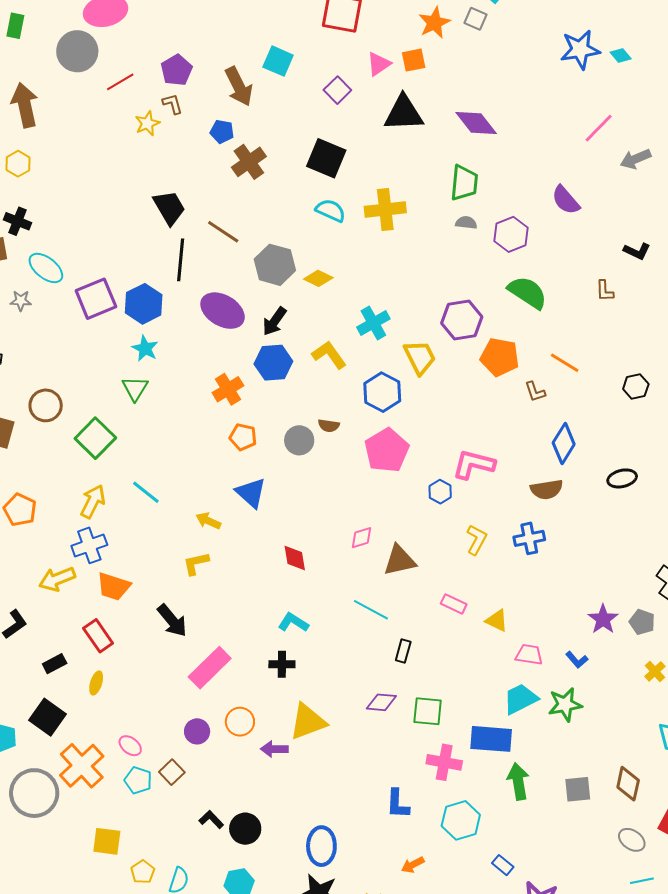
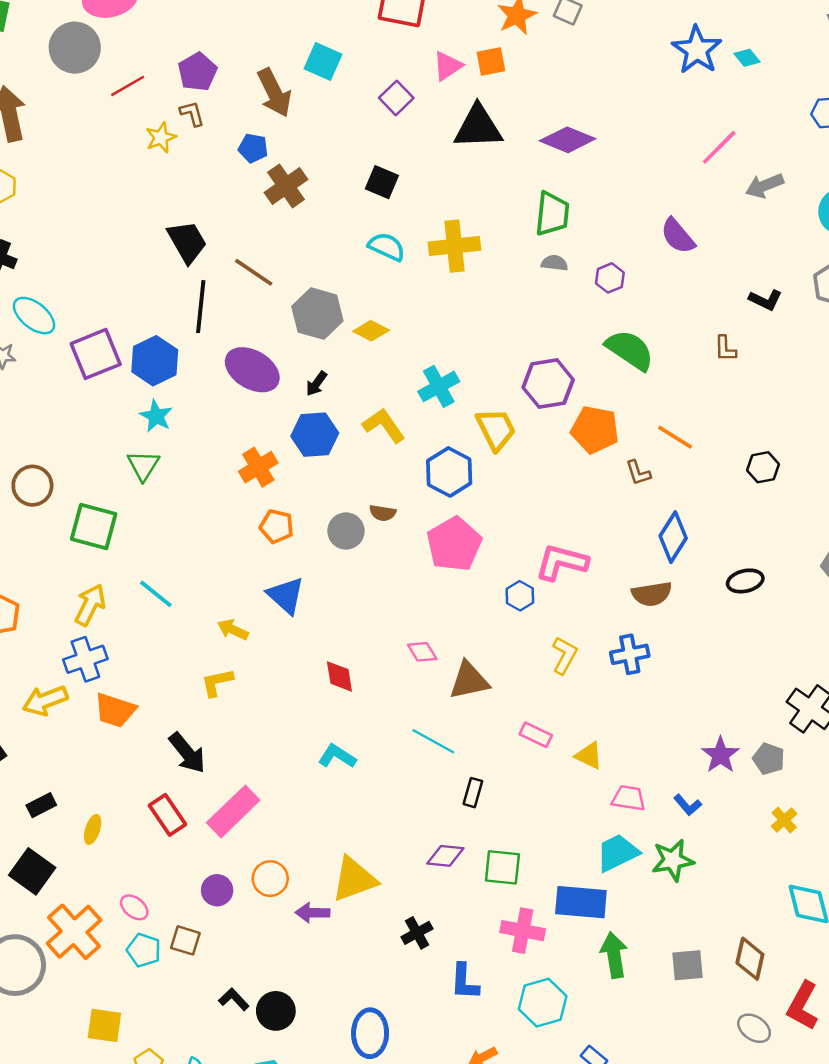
blue star: (580, 50) -> (697, 50), turned -30
purple diamond: (476, 123) -> (568, 140), turned -30
black square: (326, 158) -> (382, 182), size x0.7
purple hexagon: (511, 234) -> (610, 278), size x0.7
black arrow: (275, 321) -> (316, 384), size x0.7
green square: (95, 438) -> (94, 527), turned -30
pink diamond: (362, 538) -> (422, 652), turned 75
red rectangle: (98, 636) -> (168, 815), moved
black cross: (282, 664) -> (417, 933), moved, turned -30
brown square: (172, 772) -> (185, 940), turned -30

